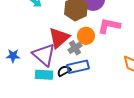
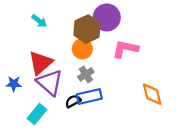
orange circle: (86, 36) -> (82, 49), moved
red triangle: (59, 38) -> (40, 63), moved
cyan rectangle: (44, 75) -> (37, 114), moved, turned -54

